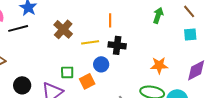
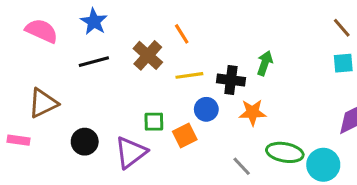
green arrow: (158, 15) -> (265, 63), moved
orange line: (110, 20) -> (182, 34), moved, turned -32
black line: (18, 28) -> (94, 62), moved
orange star: (159, 65) -> (252, 112), moved

